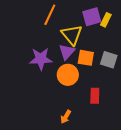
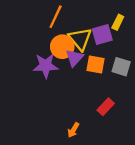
purple square: (92, 17) -> (102, 34), moved
orange circle: (68, 75) -> (62, 47), moved
red rectangle: (95, 96) -> (106, 107), turned 42

